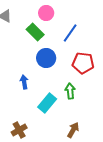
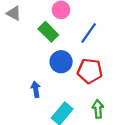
red pentagon: (83, 63) -> (90, 71), moved
green arrow: (70, 91) -> (98, 109), moved

